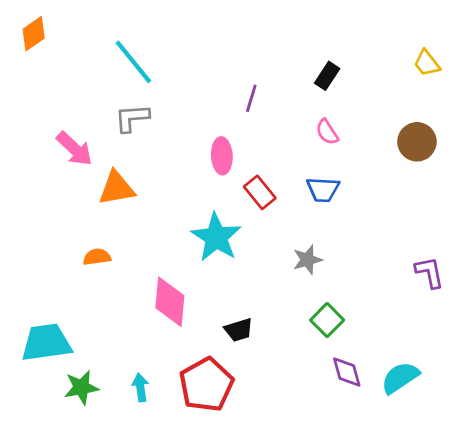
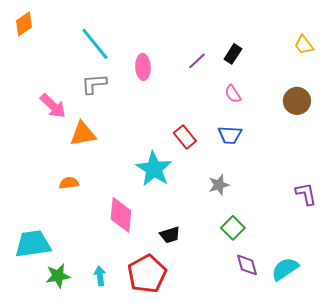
purple line: (251, 98) -> (197, 61), moved, turned 30
pink ellipse: (222, 156) -> (143, 67), moved

